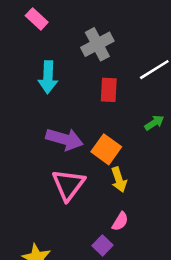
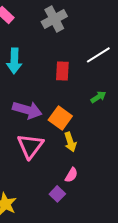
gray cross: (97, 44) -> (54, 19), moved

